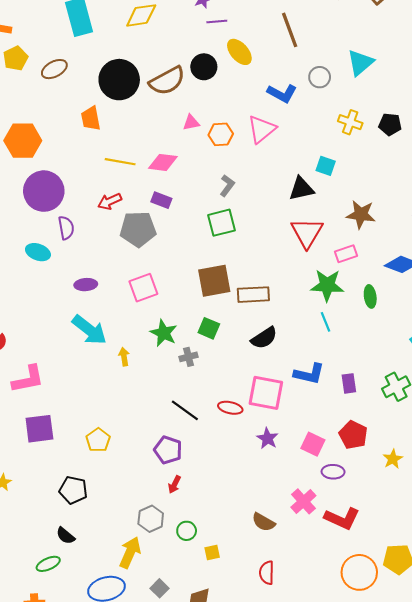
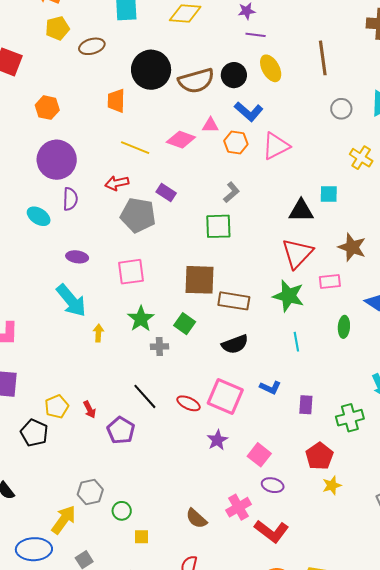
blue L-shape: (282, 93) -> (249, 112), moved
orange hexagon: (23, 141) -> (47, 108), size x0.7
pink diamond: (163, 162) -> (181, 140), moved
cyan square: (326, 166) -> (329, 194), turned -30
green star: (327, 285) -> (288, 296), moved
blue L-shape: (309, 374) -> (270, 388), size x0.7
red pentagon: (353, 435) -> (319, 456), moved
red arrow: (174, 484) -> (90, 410), moved, turned -66
black pentagon: (73, 490) -> (34, 433), moved

